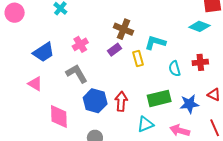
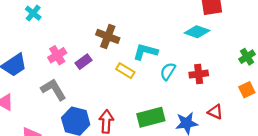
purple rectangle: (115, 50) -> (84, 62), moved
yellow rectangle: (138, 58) -> (125, 71), turned -42
cyan semicircle: (175, 69) -> (168, 71), moved, turned 49

